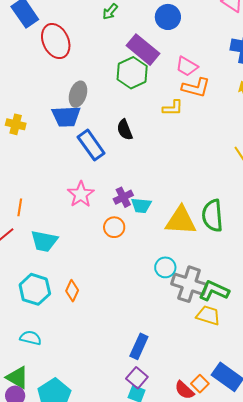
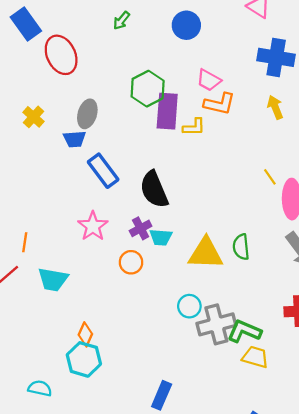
purple rectangle: (143, 50) -> (167, 111), moved, turned 56
blue trapezoid: (66, 116) -> (75, 139), size x0.7
yellow cross: (16, 124) -> (33, 117), moved, turned 30
black semicircle: (125, 130) -> (154, 189), moved, size x1.6
green semicircle: (212, 216) -> (241, 247), size x0.7
gray cross: (189, 284) -> (216, 324), turned -32
cyan hexagon: (35, 289) -> (84, 359), moved
yellow trapezoid: (208, 315) -> (255, 357), moved

